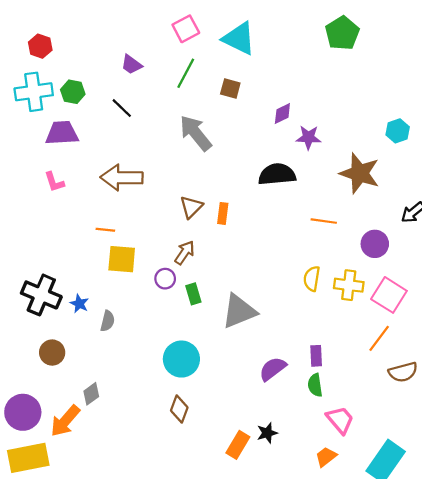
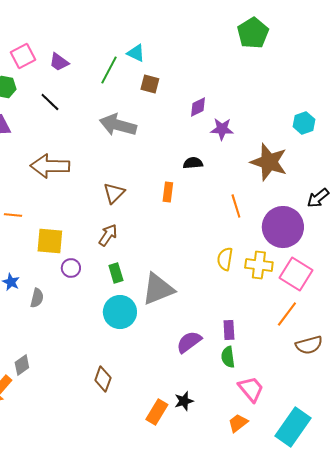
pink square: (186, 29) -> (23, 56), moved
cyan triangle: (239, 39) -> (136, 53), moved, size x0.6
gray arrow: (196, 133) -> (118, 125), turned -36
black semicircle: (277, 174) -> (193, 163), size x0.6
orange rectangle: (223, 213) -> (168, 192), moved
orange line: (324, 221) -> (236, 206), turned 65
orange line: (105, 230) -> (13, 215), moved
purple circle: (375, 244) -> (283, 227), size x1.6
purple circle: (165, 279) -> (71, 268), moved
cyan circle: (181, 359) -> (120, 312), moved

